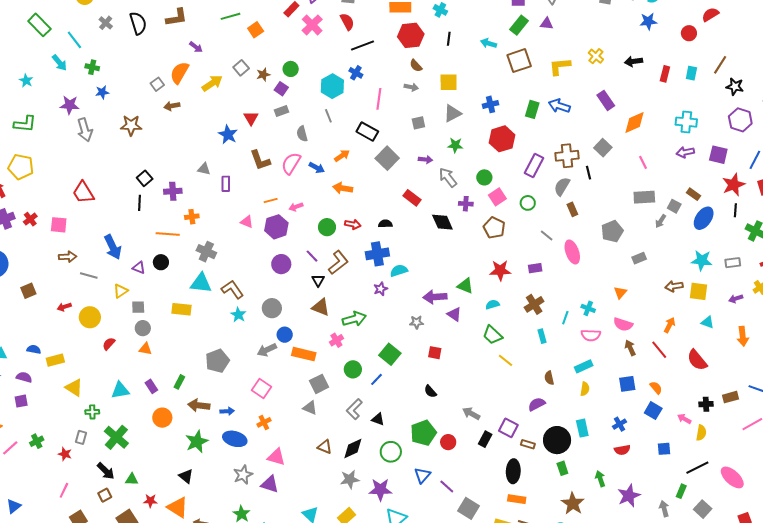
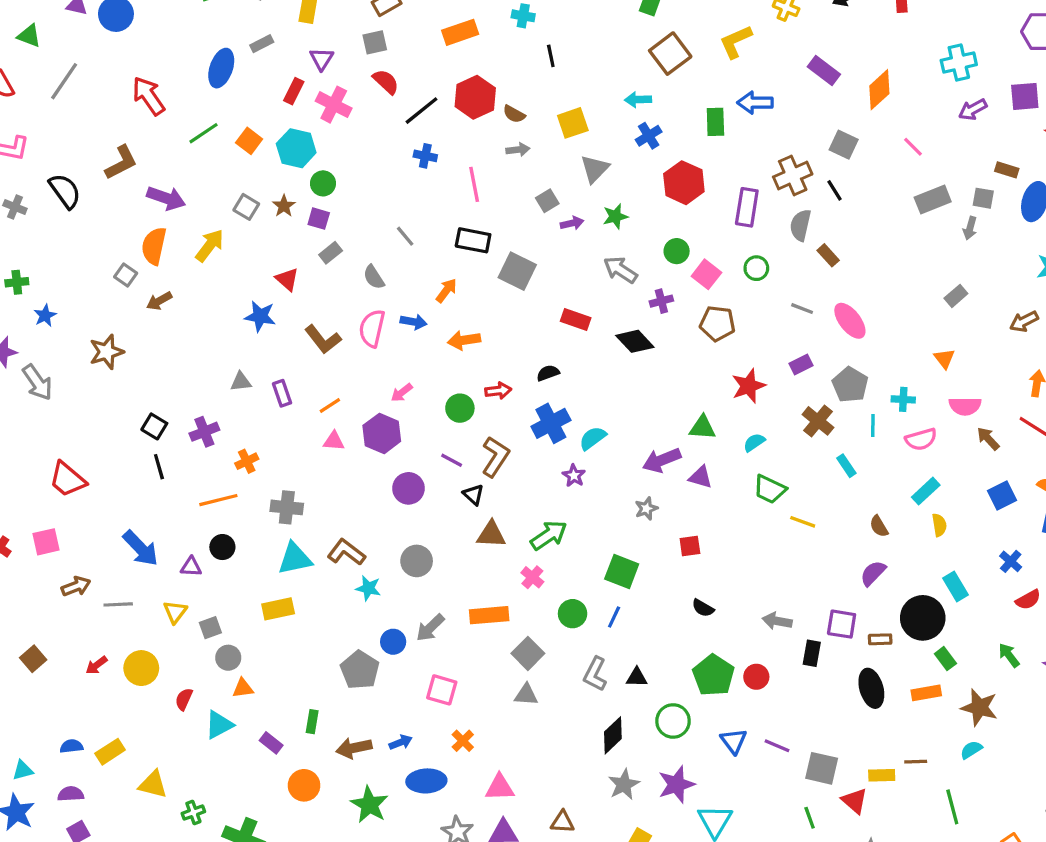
red hexagon: (411, 35) -> (475, 97), moved
cyan arrow: (489, 43) -> (638, 100), moved
purple arrow: (196, 47) -> (166, 198), size x1.6
cyan hexagon: (332, 86) -> (296, 148), moved
purple arrow: (426, 159) -> (572, 223), moved
orange line: (271, 200) -> (330, 405), moved
gray pentagon: (612, 231) -> (850, 385), moved
blue circle: (285, 335) -> (393, 642), moved
cyan triangle: (120, 390) -> (219, 725), moved
brown triangle: (325, 447) -> (562, 822), moved
orange rectangle: (517, 499) -> (926, 693), moved

